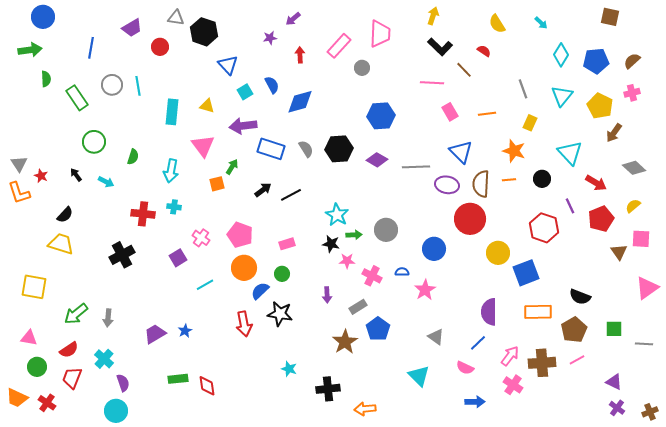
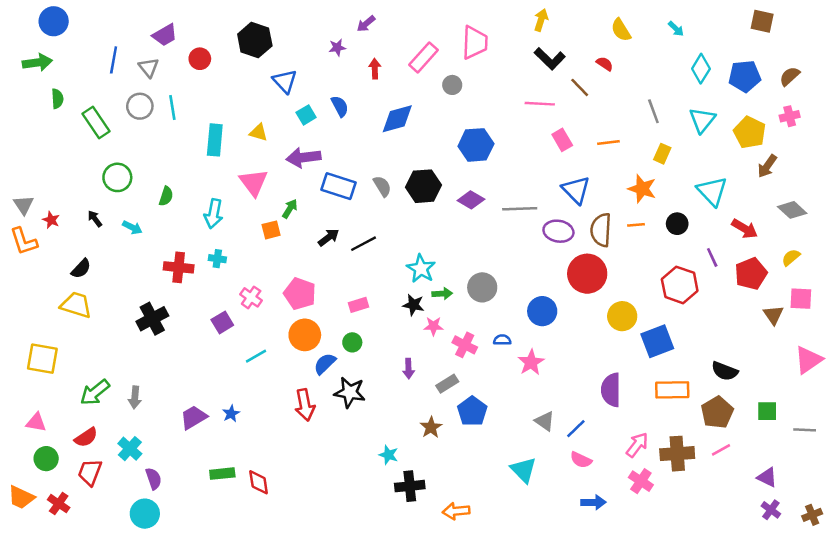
gray triangle: (176, 18) -> (149, 67), moved, turned 42
blue diamond: (300, 102) -> (397, 119), moved
brown star: (345, 342) -> (431, 427), size x0.7
blue line: (478, 343) -> (576, 429), moved
cyan star: (289, 369) -> (389, 455), moved

